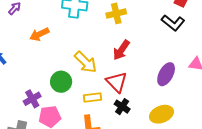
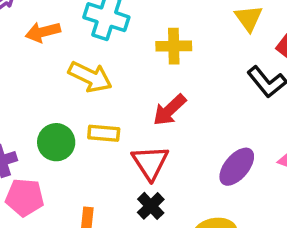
orange arrow: (39, 34) -> (43, 32), moved
yellow arrow: (86, 62) -> (90, 77), moved, turned -30
yellow rectangle: (93, 98) -> (104, 133), moved

